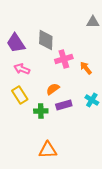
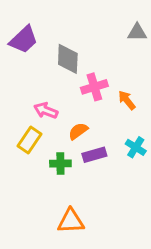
purple trapezoid: (16, 43) -> (24, 40), moved, turned -100
pink arrow: (22, 69) -> (46, 110), moved
yellow rectangle: (20, 95) -> (29, 140), turned 66

